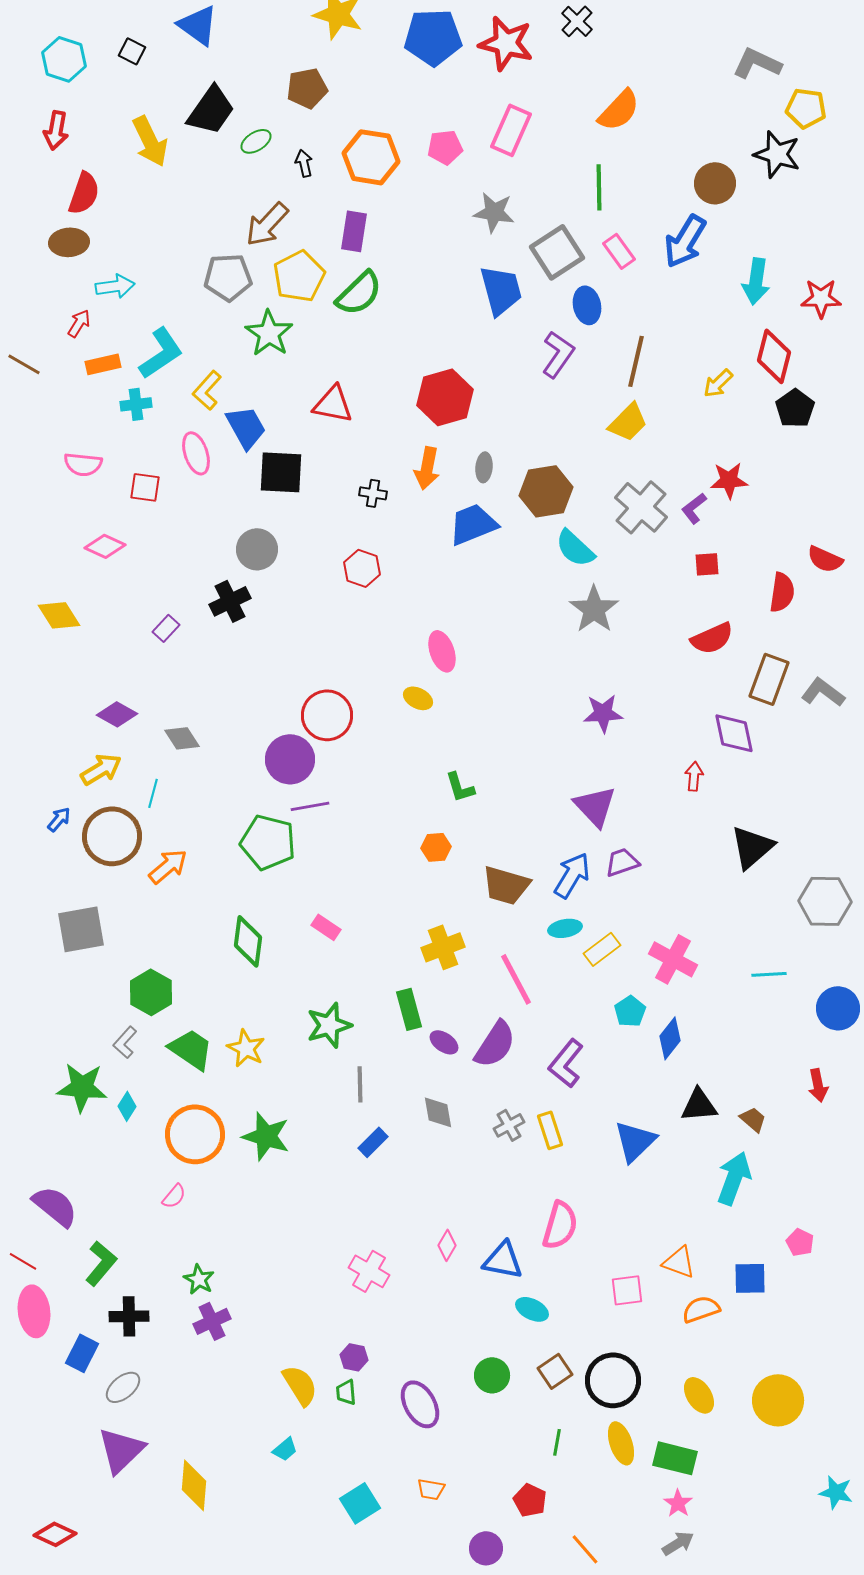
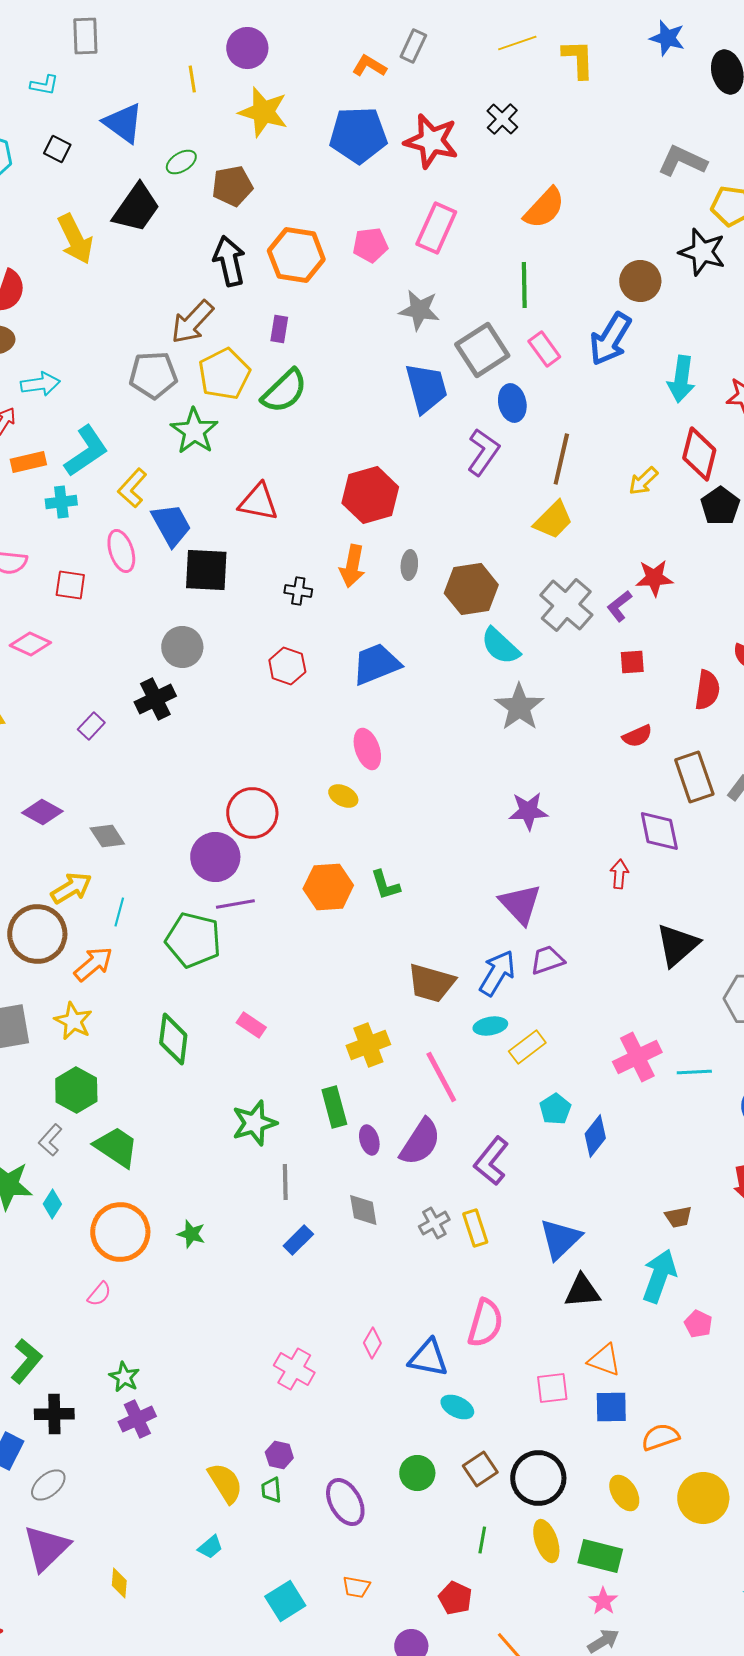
green ellipse: (256, 141) -> (181, 162), moved
black arrow: (304, 163) -> (229, 261), size x1.8
purple rectangle: (354, 231) -> (279, 329), size x0.7
blue trapezoid: (473, 524) -> (376, 664), moved
red semicircle: (712, 638) -> (637, 736), size x0.7
brown rectangle: (769, 679) -> (694, 777), turned -39
yellow arrow: (101, 769) -> (71, 888), moved
cyan line: (153, 793) -> (119, 912), moved
orange hexagon: (436, 847) -> (328, 887), moved, size x1.6
pink cross: (673, 959) -> (637, 1057), moved, turned 36
purple ellipse: (444, 1042) -> (369, 1140), turned 40
yellow star: (246, 1048) -> (73, 1021), moved
black triangle: (699, 1105) -> (582, 1291), moved
brown trapezoid: (753, 1119) -> (678, 1217), turned 128
green star: (266, 1136) -> (191, 1234), size x0.6
pink pentagon: (800, 1242) -> (698, 1324), moved
blue square: (750, 1278) -> (611, 1407), moved
orange semicircle: (701, 1309) -> (660, 1437), moved
yellow diamond: (194, 1485) -> (119, 1583), size x0.6

